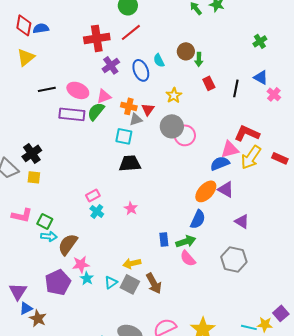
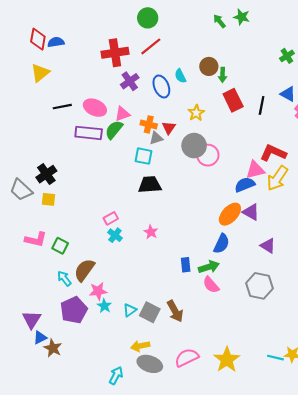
red rectangle: (209, 83) -> (233, 100), size x1.5
cyan arrow: (49, 236) -> (64, 278), moved, turned -133
yellow arrow: (132, 263) -> (140, 346), moved

